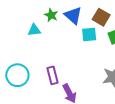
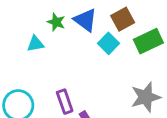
brown square: (101, 17) -> (123, 19), turned 36
cyan square: (89, 34) -> (109, 43), turned -35

